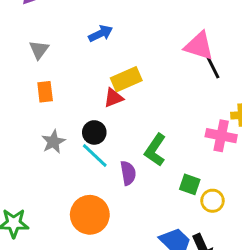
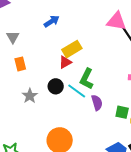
green L-shape: (155, 150) -> (87, 79), moved
cyan line: (95, 156) -> (77, 91), moved
purple semicircle: (128, 173) -> (97, 103), moved

